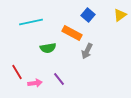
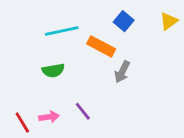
cyan line: (31, 22) -> (62, 31), moved
green semicircle: (48, 48) -> (53, 70), moved
red line: (17, 72) -> (22, 123), moved

